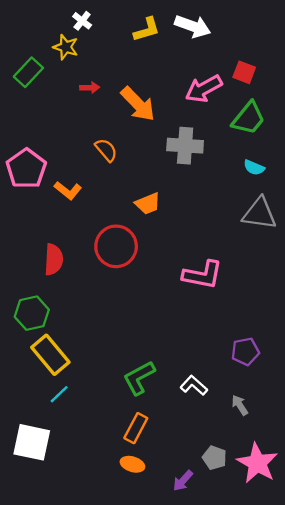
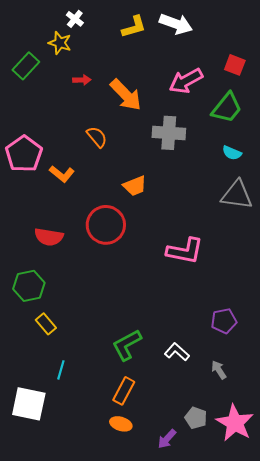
red square: (244, 72) -> (235, 65), moved
red semicircle: (54, 259) -> (49, 237), turned 96
yellow rectangle: (50, 355) -> (46, 324), size x0.6
cyan line: (59, 394) -> (61, 370), moved, turned -30

